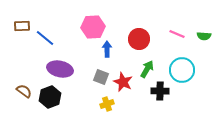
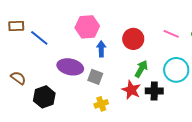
purple ellipse: (60, 69) -> (70, 67), moved
red star: (123, 82) -> (131, 90), moved
brown semicircle: (24, 91) -> (18, 78), moved

